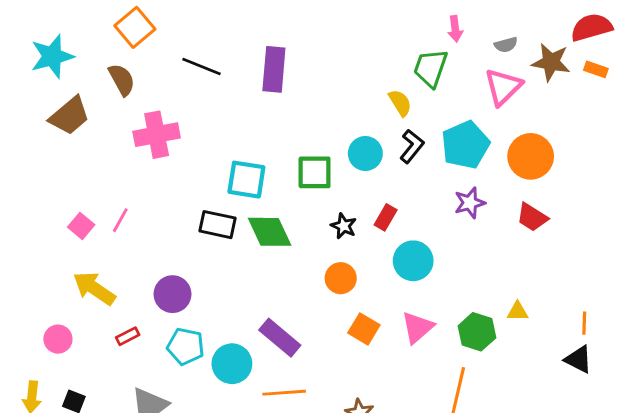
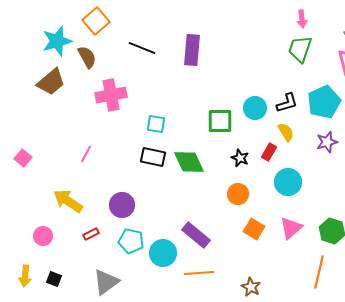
pink arrow: (455, 29) -> (302, 19), moved
cyan star: (52, 56) -> (57, 41), moved
yellow semicircle: (400, 103) -> (286, 132), moved
black L-shape: (412, 146) -> (287, 103), turned 35
cyan square: (246, 180) -> (156, 124), moved, size x0.7
pink square: (81, 226) -> (23, 158), moved

